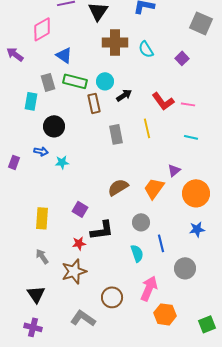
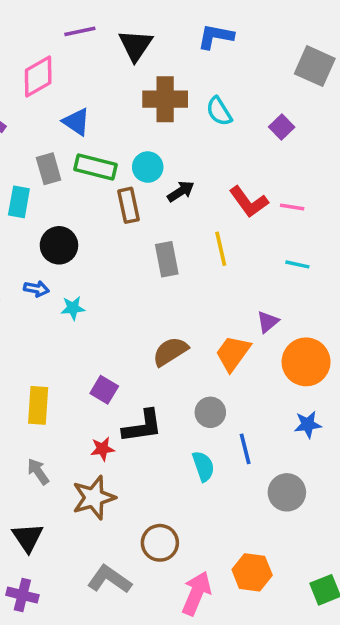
pink arrow: (149, 288) -> (196, 593), moved

